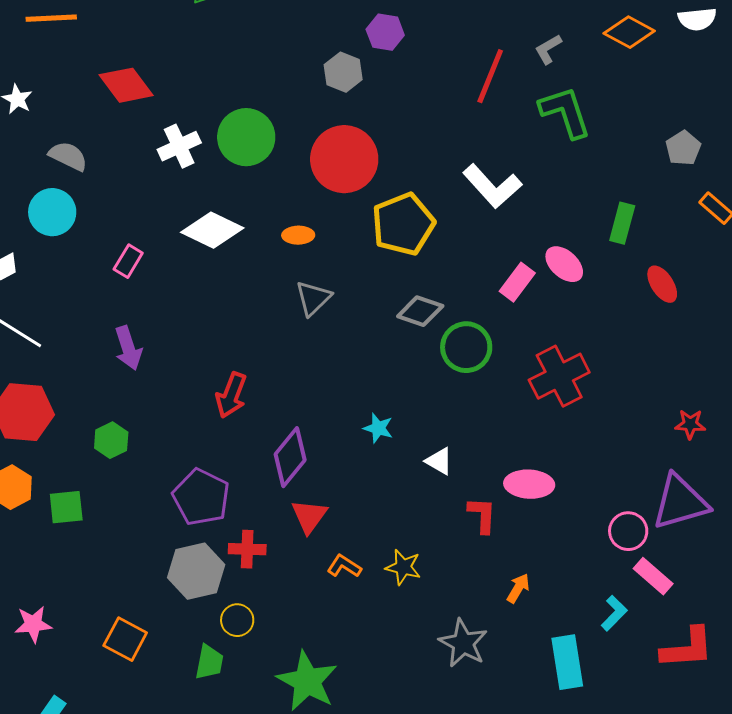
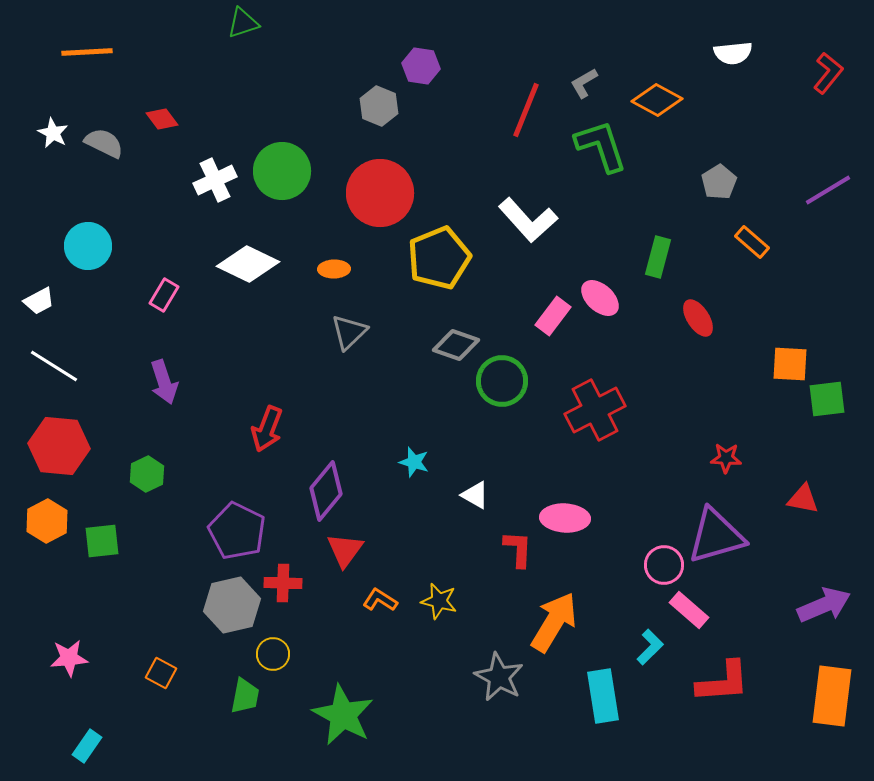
orange diamond: (629, 32) -> (657, 100), moved
red diamond: (126, 85) -> (162, 119), size x0.6
gray semicircle: (68, 156) -> (104, 143), moved
orange arrow: (518, 588) -> (554, 622), size x2.0
orange square: (125, 639) -> (161, 673), size x0.7

